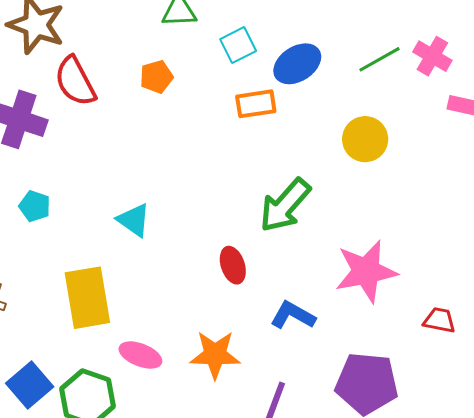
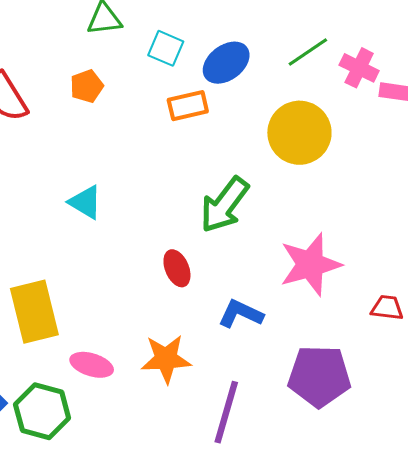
cyan square: (238, 45) -> (166, 48), turned -36
pink cross: (432, 56) -> (359, 68), moved
yellow circle: (365, 139) -> (299, 133), size x1.4
cyan triangle: (134, 220) -> (85, 202), moved

